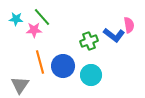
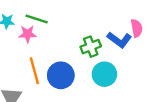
green line: (42, 17) -> (37, 19), turned -30
cyan circle: (91, 75) -> (104, 74), moved

